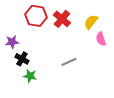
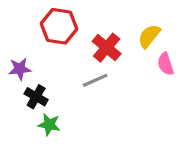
red cross: (62, 19) -> (107, 48), moved
gray line: (69, 62) -> (95, 80), moved

